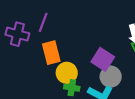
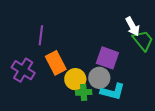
purple cross: (17, 34) -> (23, 70), moved, turned 30
gray circle: (111, 77) -> (99, 78), moved

